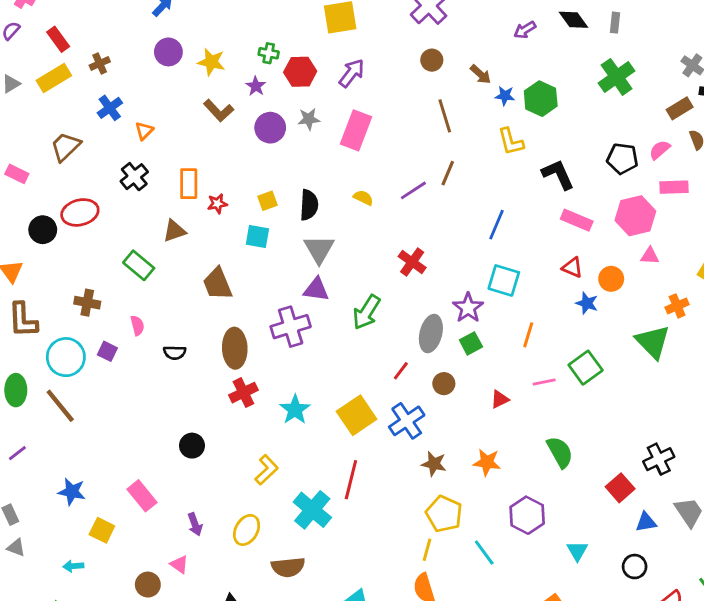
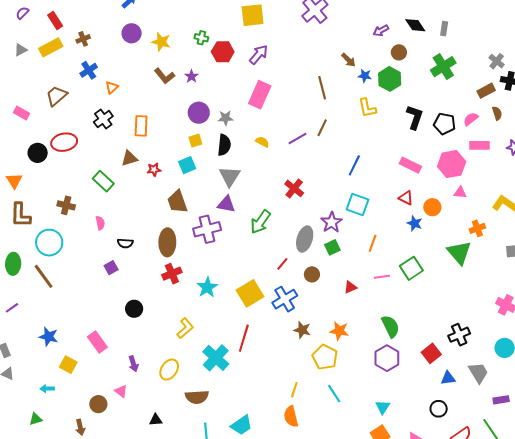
brown circle: (432, 60) -> (399, 52), moved
purple star: (256, 86) -> (191, 76), moved
gray star: (309, 119) -> (226, 118), moved
purple circle: (270, 128) -> (199, 113), moved
black L-shape: (558, 174) -> (415, 117), moved, turned 40
red star: (217, 204) -> (154, 170), moved
cyan square: (257, 236) -> (187, 165), turned -36
brown trapezoid: (217, 284) -> (177, 202), moved
purple square: (107, 351) -> (111, 268), moved, turned 32
yellow pentagon: (444, 514) -> (325, 357), moved
purple hexagon: (527, 515) -> (387, 358), moved
cyan triangle: (577, 551) -> (383, 407), moved

